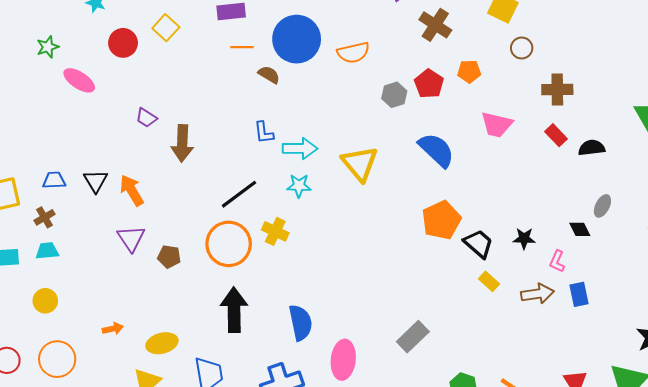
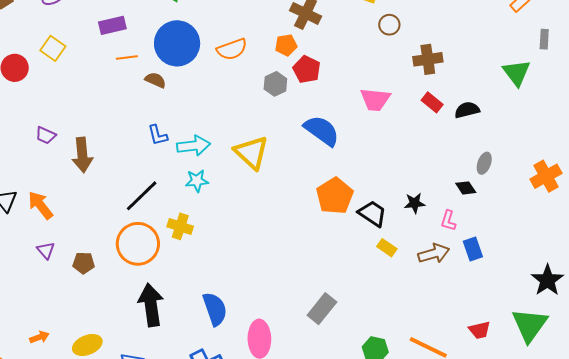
orange pentagon: (469, 71) -> (286, 45), moved
purple triangle: (131, 238) -> (46, 250), size x0.7

